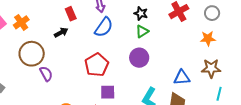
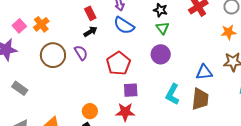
blue semicircle: (104, 27) -> (124, 26), turned 90
green triangle: (142, 31) -> (163, 28), turned -32
black arrow: (61, 32) -> (90, 32), moved
purple semicircle: (46, 74) -> (81, 53), moved

